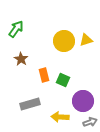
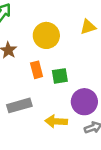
yellow circle: (64, 41) -> (46, 35), moved
green square: (63, 80) -> (60, 76), turned -32

